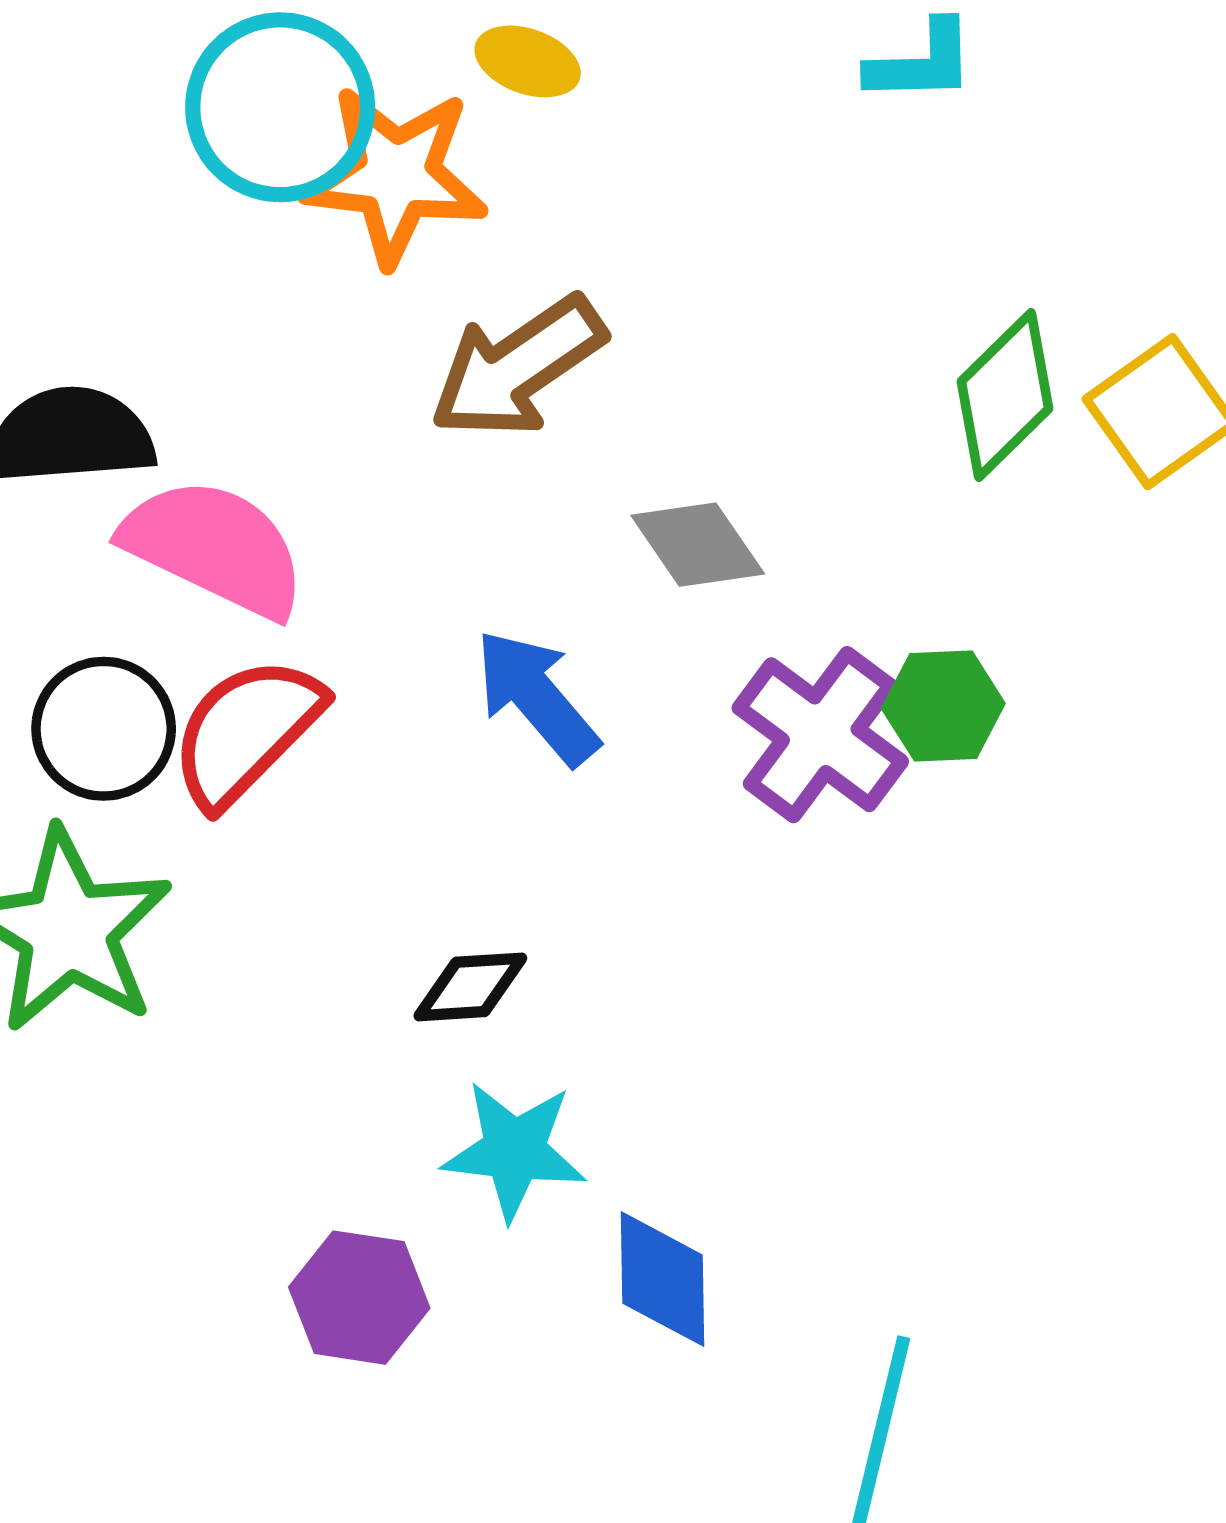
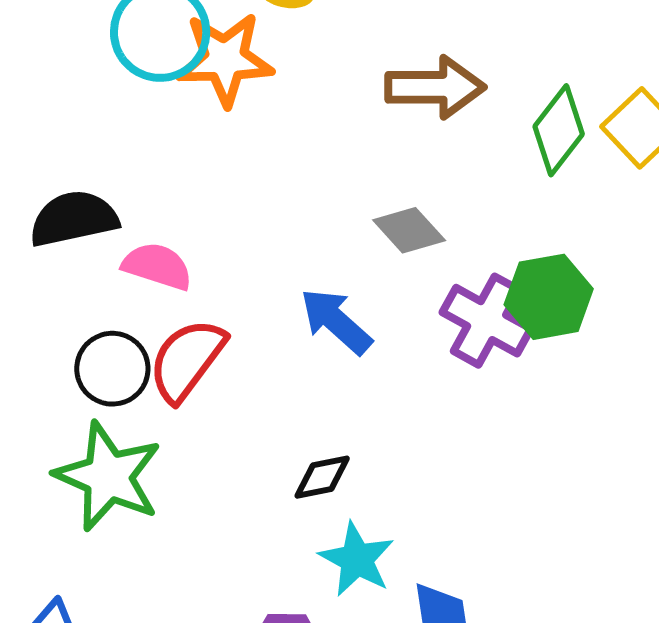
brown arrow: (517, 367) -> (435, 87), moved, turned -138
pink semicircle: (215, 547) -> (157, 266), size x0.7
green hexagon: (943, 706) -> (549, 297), size x1.4
cyan star: (514, 1151) -> (357, 559), turned 30

